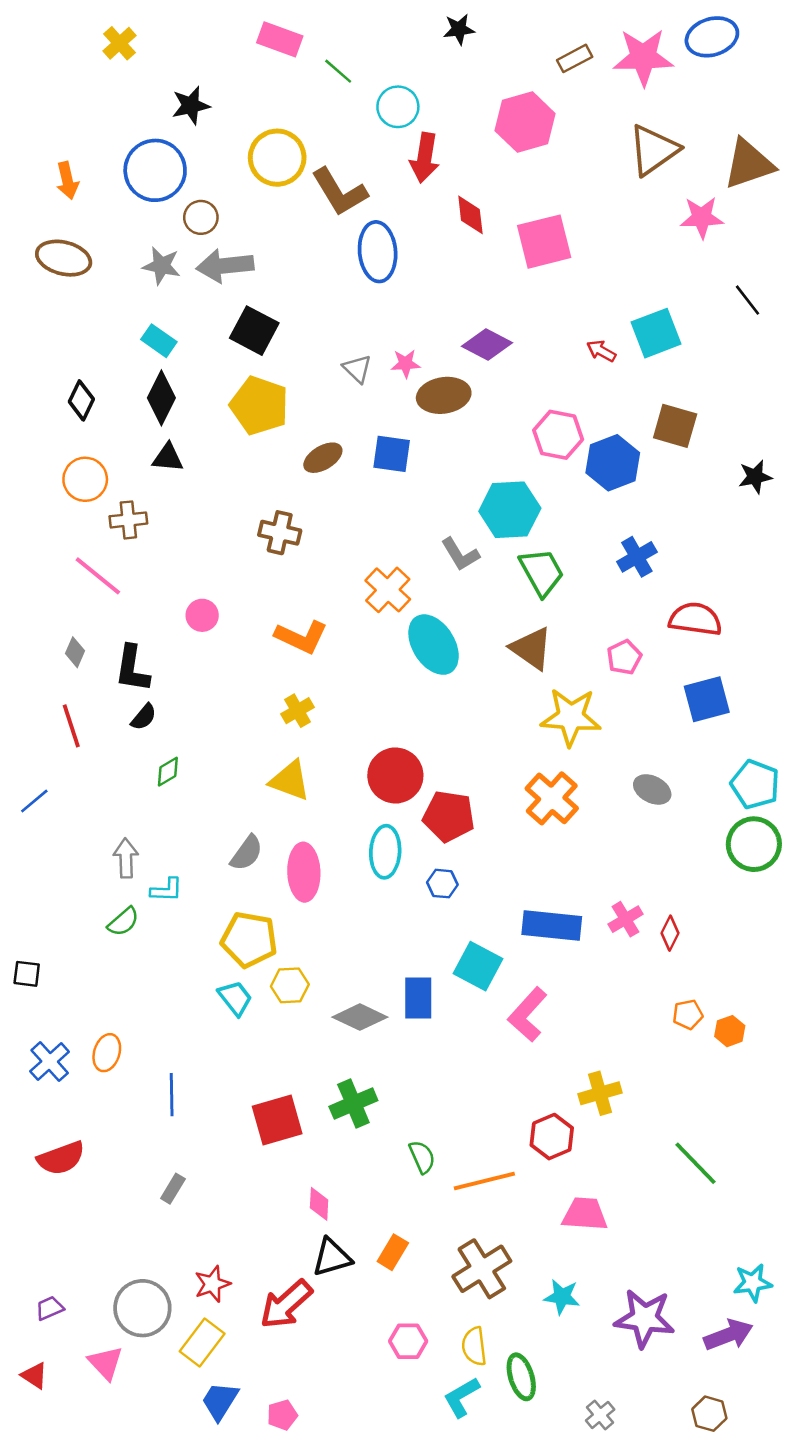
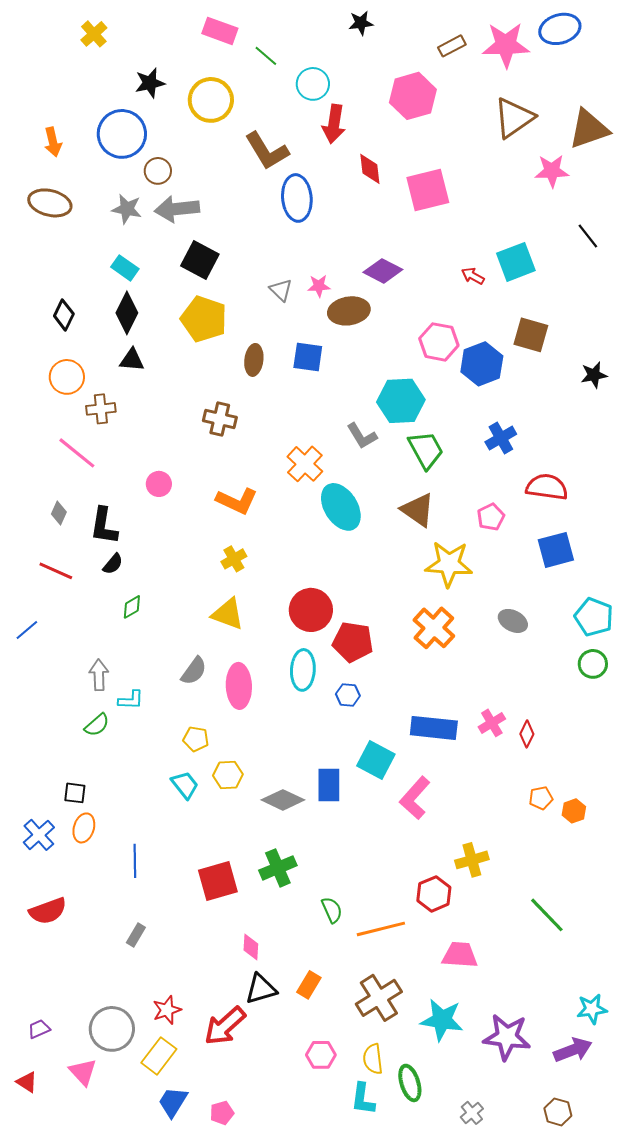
yellow circle: (277, 158) -> (211, 100), moved
brown ellipse: (323, 458) -> (254, 360), turned -52
red line: (71, 726) -> (56, 571), turned -48
green circle: (754, 844) -> (593, 664), size x0.7
yellow pentagon: (249, 939) -> (196, 739), size x0.6
black square: (27, 974) -> (75, 793), moved
cyan star: (562, 1297) -> (442, 1020), size x1.5
cyan L-shape: (461, 1397) -> (363, 1099), turned -52

